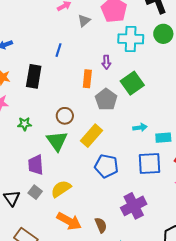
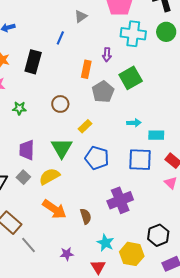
gray triangle: (84, 21) -> (81, 16), moved
yellow rectangle: (92, 136) -> (85, 126), size x0.6
green triangle: (57, 141) -> (62, 148), moved

